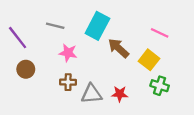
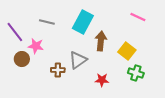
pink line: (160, 33) -> (138, 17), moved
brown arrow: (119, 48) -> (101, 41), turned 54
pink star: (68, 53) -> (36, 46), moved
gray triangle: (92, 94) -> (78, 60), moved, turned -30

